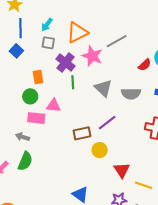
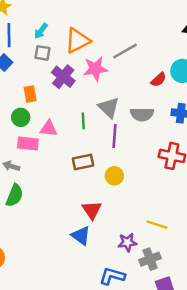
pink star: (92, 56) -> (95, 69), turned -30
green line: (73, 82) -> (83, 121), moved
purple line: (107, 123) -> (114, 136), moved, turned -48
yellow circle: (100, 150) -> (114, 176), moved
red triangle: (122, 170) -> (92, 210), moved

